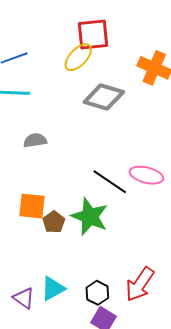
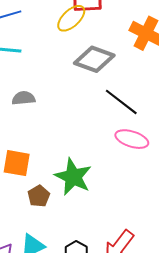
black line: (110, 182) -> (121, 102), moved
brown pentagon: (54, 222) -> (39, 196), moved

